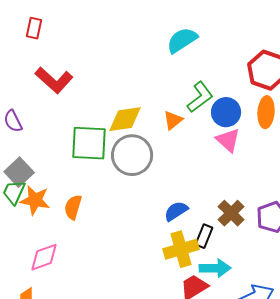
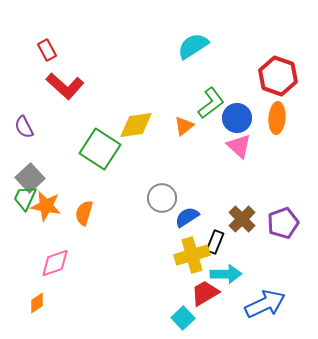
red rectangle: (34, 28) -> (47, 50), moved, turned -40
green square: (89, 143) -> (100, 149), turned 30
gray circle: (132, 155) -> (162, 198), moved, size x0.7

